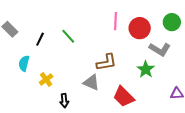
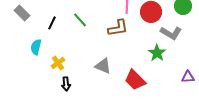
brown L-shape: (106, 62) -> (118, 28), moved
black arrow: (64, 101) -> (66, 84), moved

